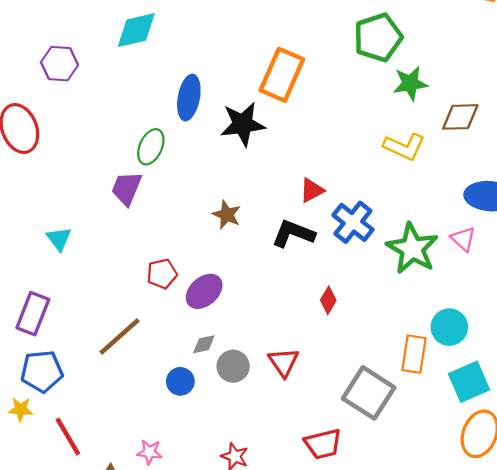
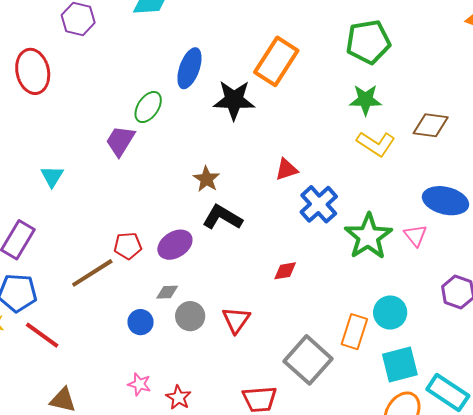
green star: (410, 83) -> (365, 100), moved
black L-shape: (293, 234) -> (222, 217), moved
red pentagon: (162, 274) -> (128, 246), moved
red diamond: (328, 300) -> (285, 271), turned 40
red line: (68, 436) -> (42, 335), moved, turned -33
pink star: (150, 452) -> (139, 384), moved

